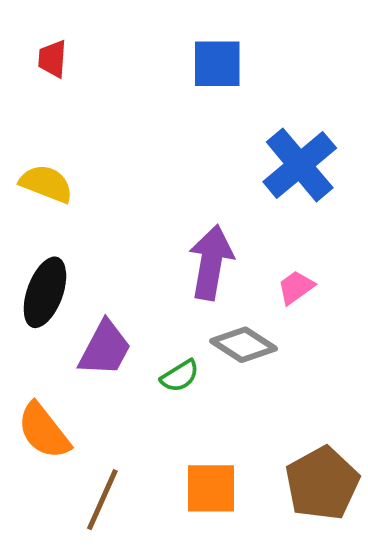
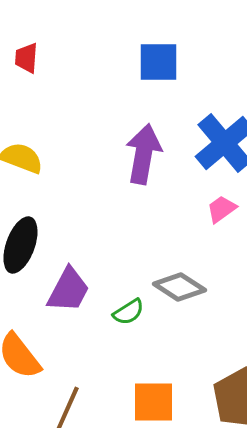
purple arrow: (211, 262) -> (143, 154), moved
pink trapezoid: (296, 287) -> (221, 209), moved

